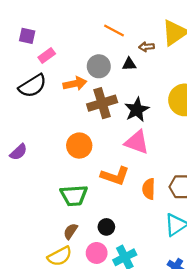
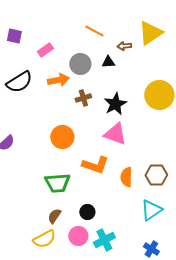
pink rectangle: (47, 55) -> (45, 50), moved
brown cross: (102, 103) -> (83, 98), size x0.6

